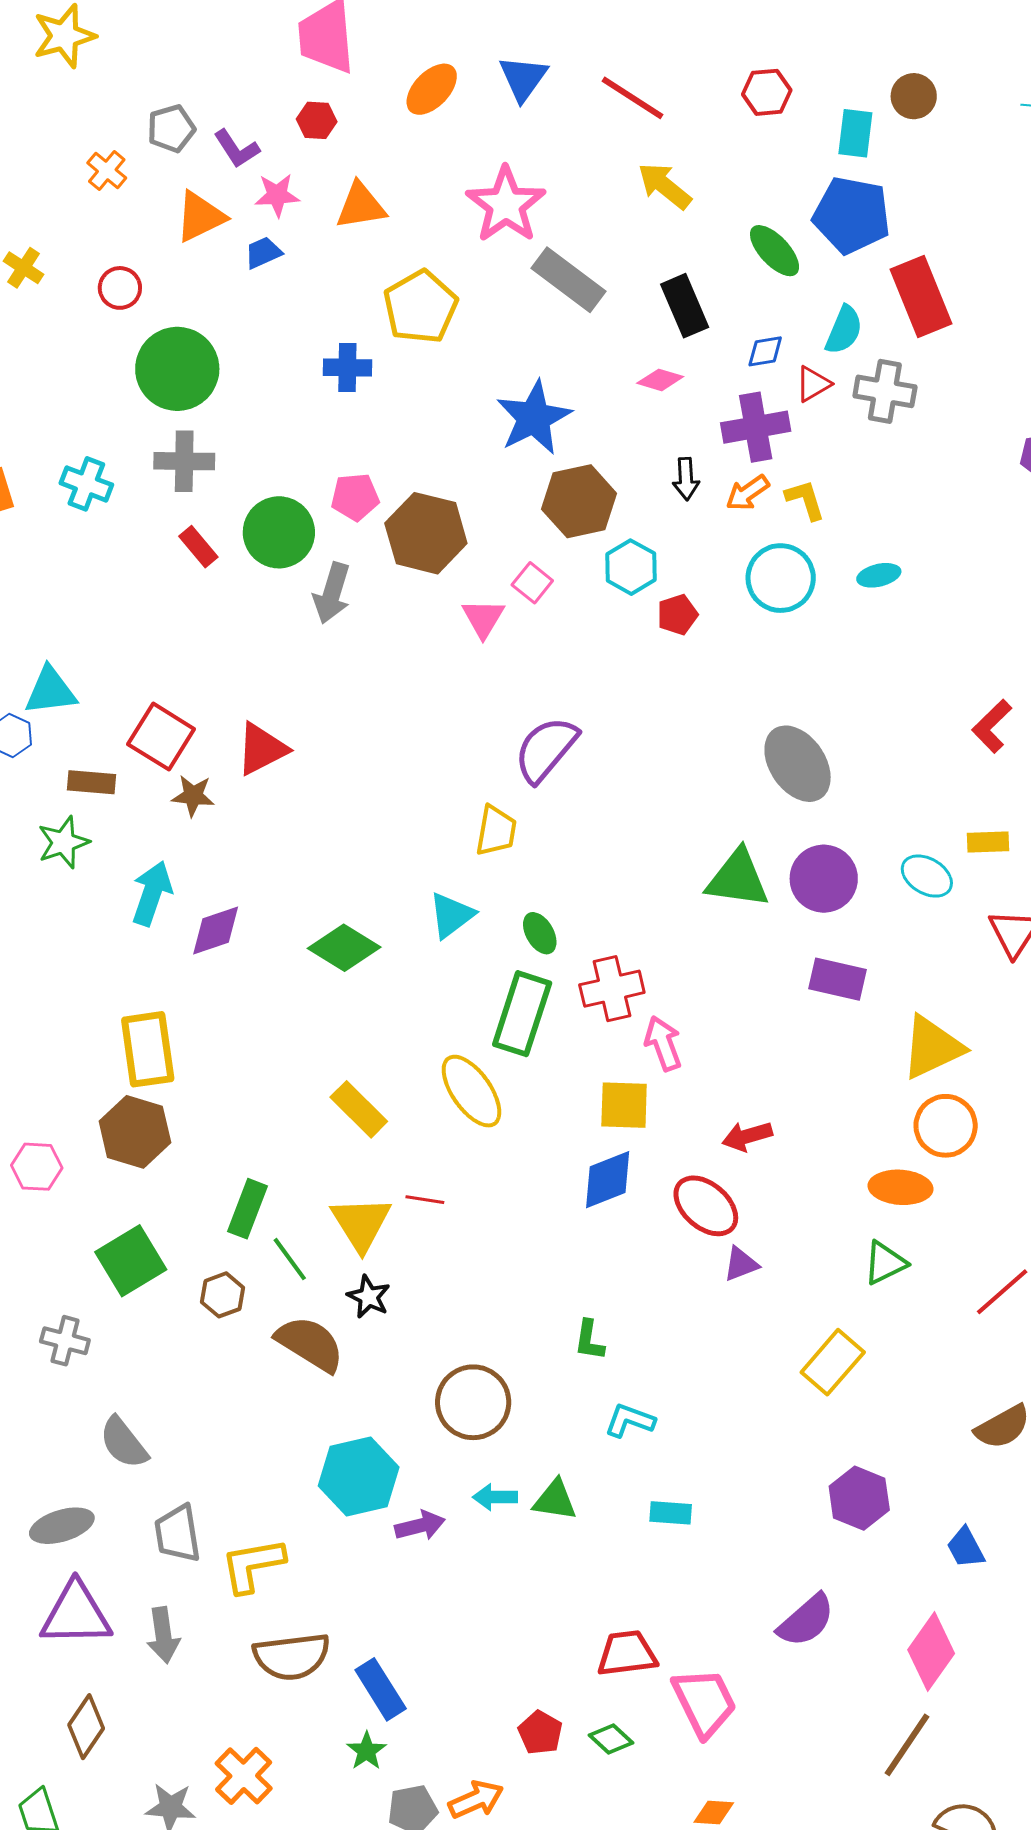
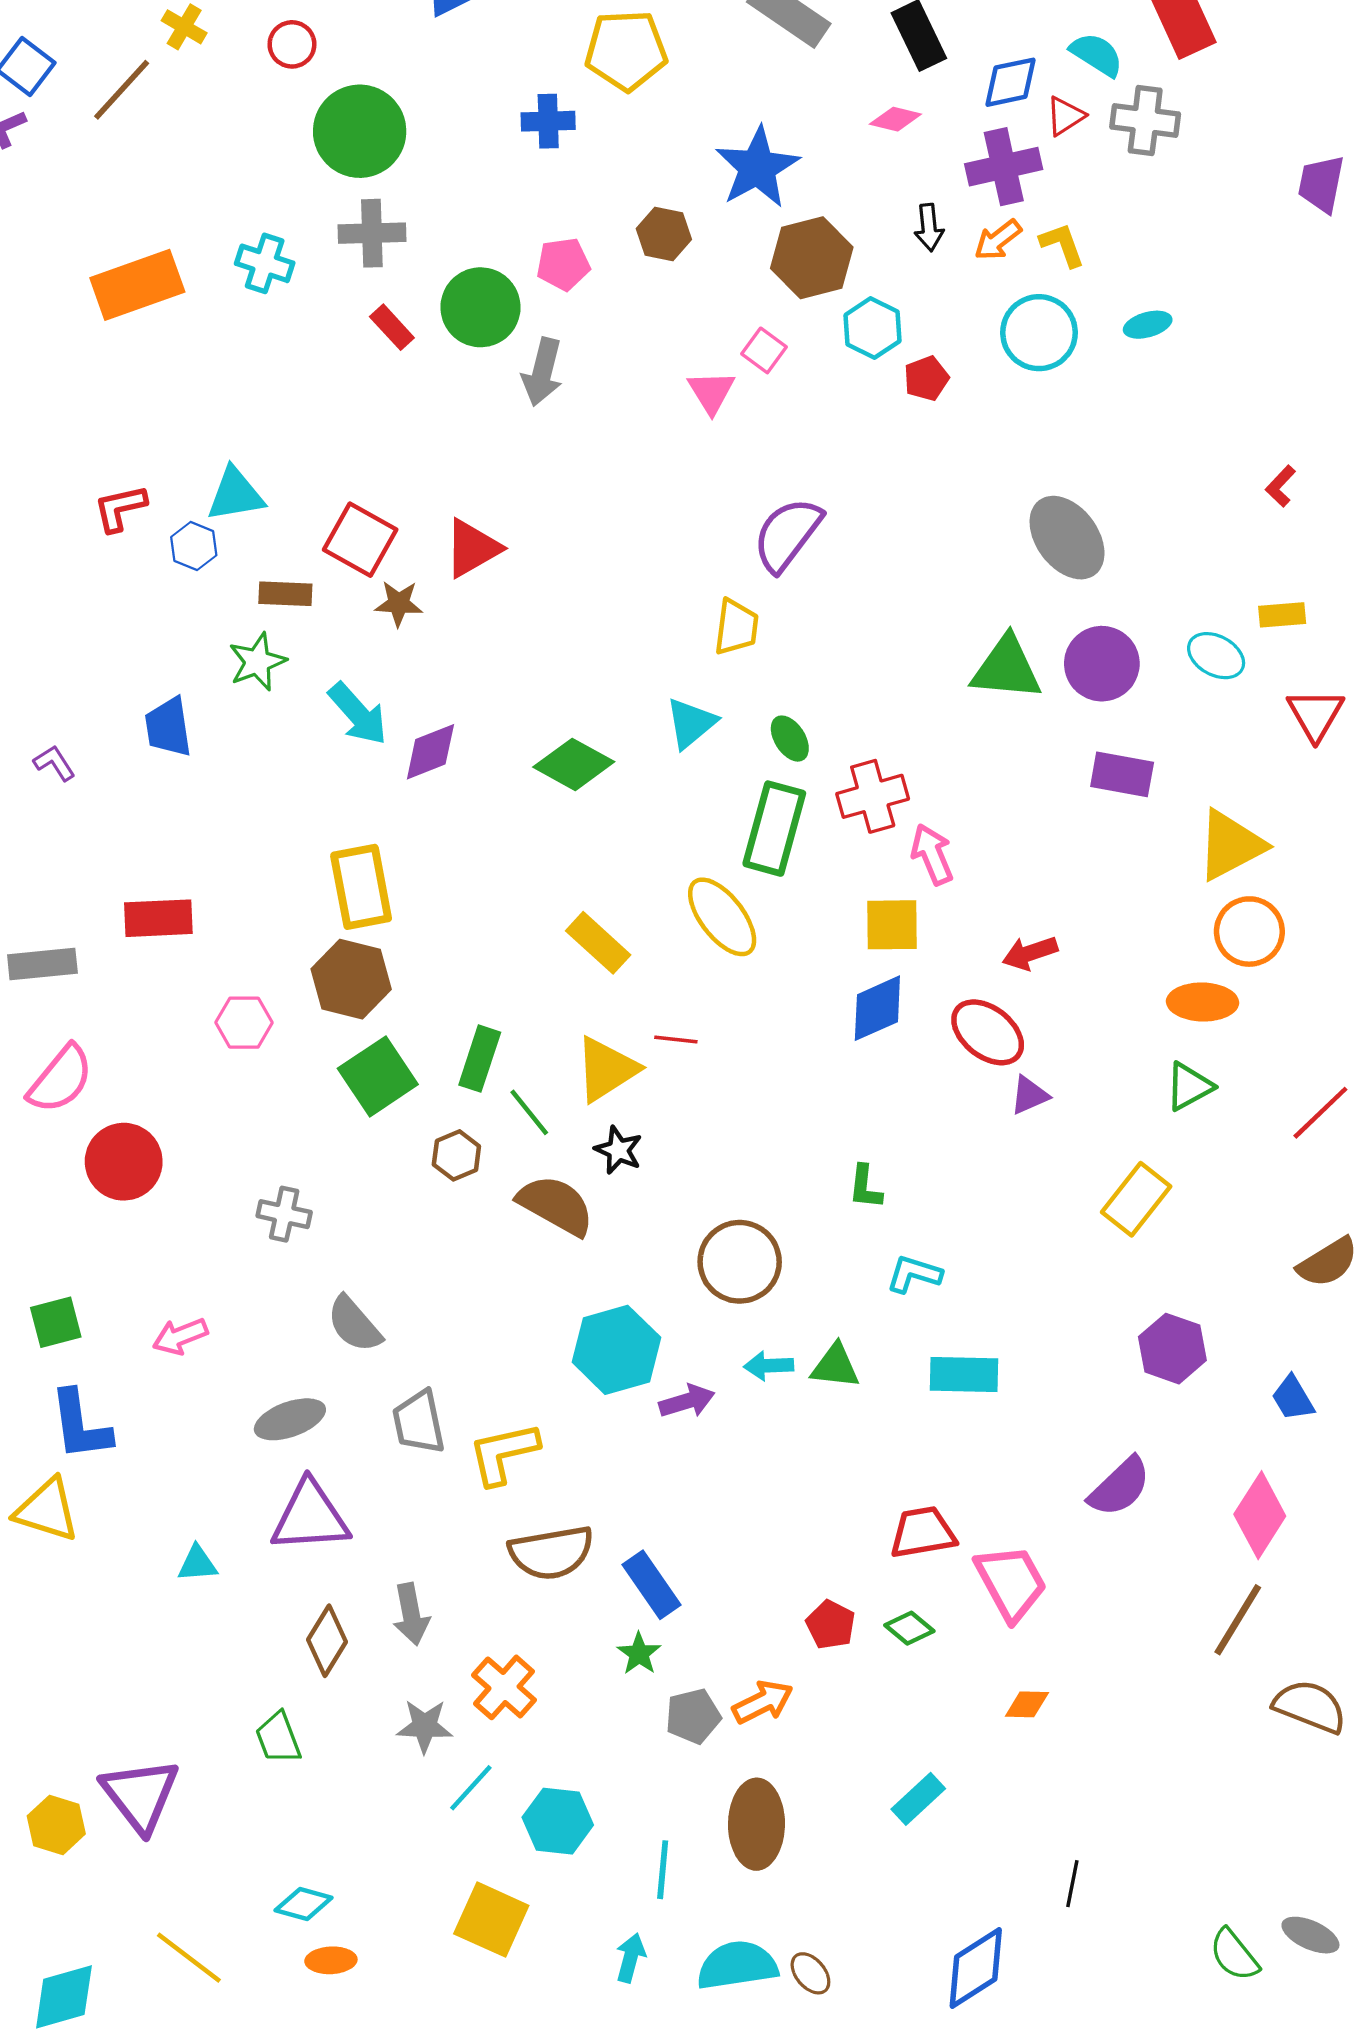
yellow pentagon: (420, 307) -> (626, 50), turned 30
cyan semicircle: (844, 330) -> (1097, 55), turned -78
blue diamond: (765, 351) -> (1010, 82), size x1.4
brown hexagon: (426, 533) -> (664, 234), moved, size x0.6
red L-shape: (992, 726) -> (1281, 486), size x0.7
cyan arrow: (152, 893) -> (358, 714), turned 122
yellow triangle: (361, 1223) -> (606, 1069), turned 32
green square: (131, 1261) -> (378, 1076), moved
cyan rectangle: (671, 1513) -> (964, 1374), size x1.5
gray arrow: (163, 1635) -> (411, 1614), moved

